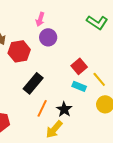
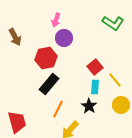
red hexagon: (19, 51) -> (46, 58), moved
cyan rectangle: (79, 86) -> (95, 87), turned 72
black star: (64, 109) -> (89, 106), moved

